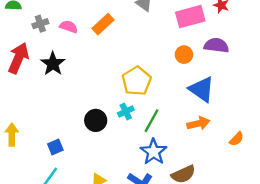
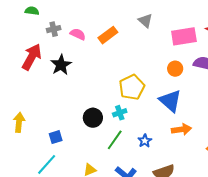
blue triangle: (202, 89) -> (170, 101), moved
green line: (151, 121) -> (115, 140), moved
blue star: (154, 152) -> (145, 141), moved, size x0.6

